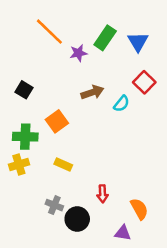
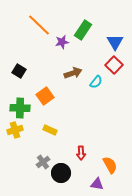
blue triangle: (138, 42) -> (115, 42), moved
gray cross: (54, 205) -> (43, 162), turned 32

